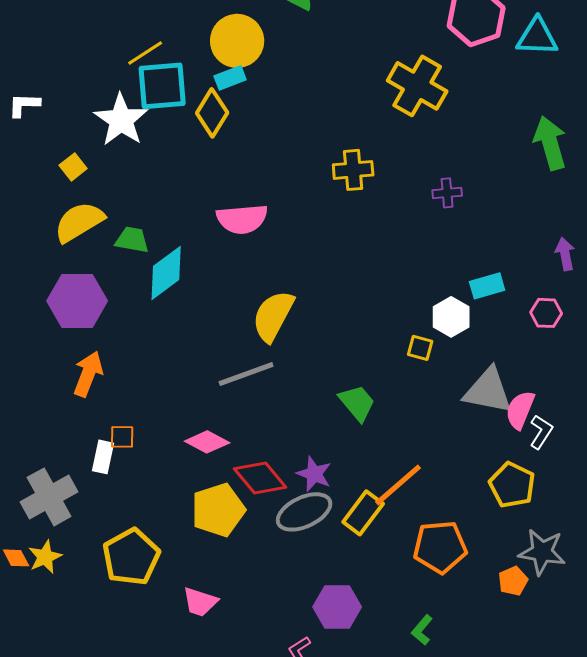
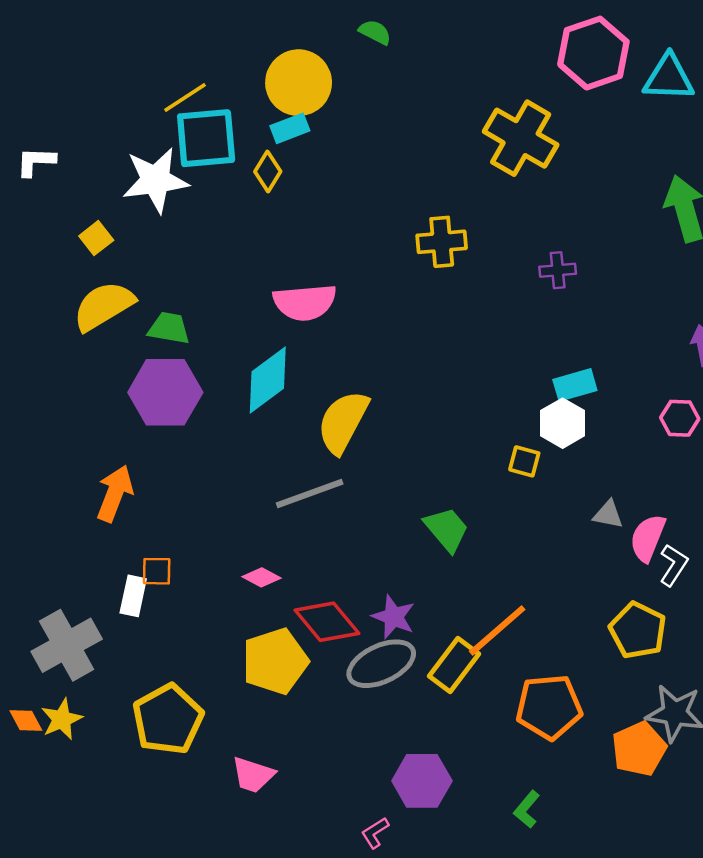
yellow diamond: (212, 113) -> (268, 171), size x0.7
white star: (121, 120) -> (155, 180), turned 30
cyan diamond: (166, 273) -> (268, 380), moved
cyan rectangle: (487, 286) -> (575, 385), moved
purple hexagon: (77, 301) -> (165, 392), moved
gray triangle: (488, 391) -> (608, 514), size x0.5
pink diamond: (207, 442) -> (262, 577), size x0.7
orange pentagon: (513, 581) -> (639, 749), size x1.5

